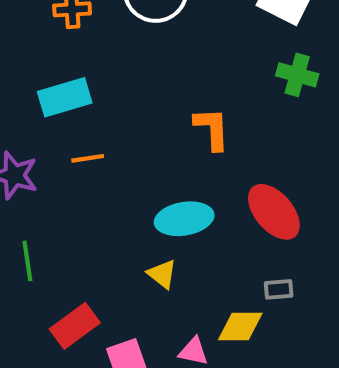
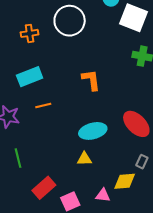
orange L-shape: (212, 129) -> (91, 80), moved
yellow triangle: (162, 274) -> (84, 159), turned -35
gray rectangle: (279, 289) -> (142, 162), turned -56

